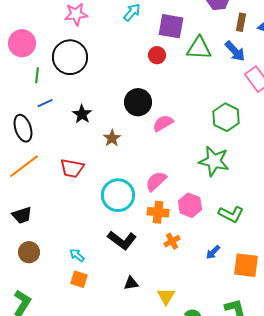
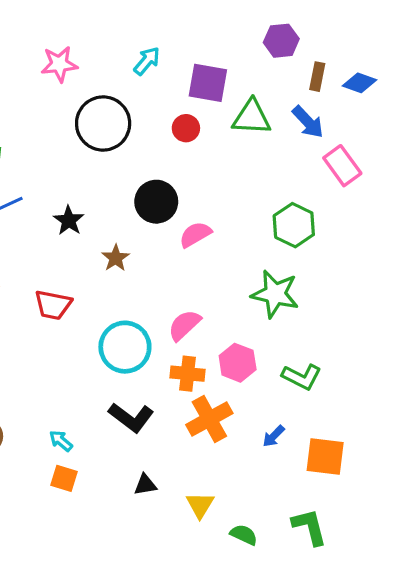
black circle: (70, 57) -> (103, 124), moved
orange cross: (172, 241) -> (209, 419), size x1.8

